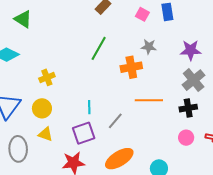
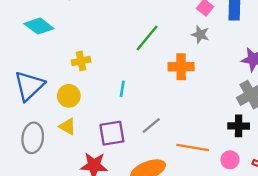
gray star: (149, 47) -> (200, 35), moved
orange line: (149, 100) -> (193, 147), moved
cyan line: (89, 107) -> (122, 89), moved

